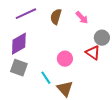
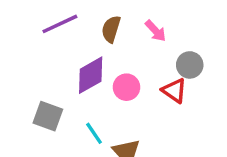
purple diamond: (19, 44) -> (91, 75), moved
pink circle: (65, 59) -> (126, 87), moved

